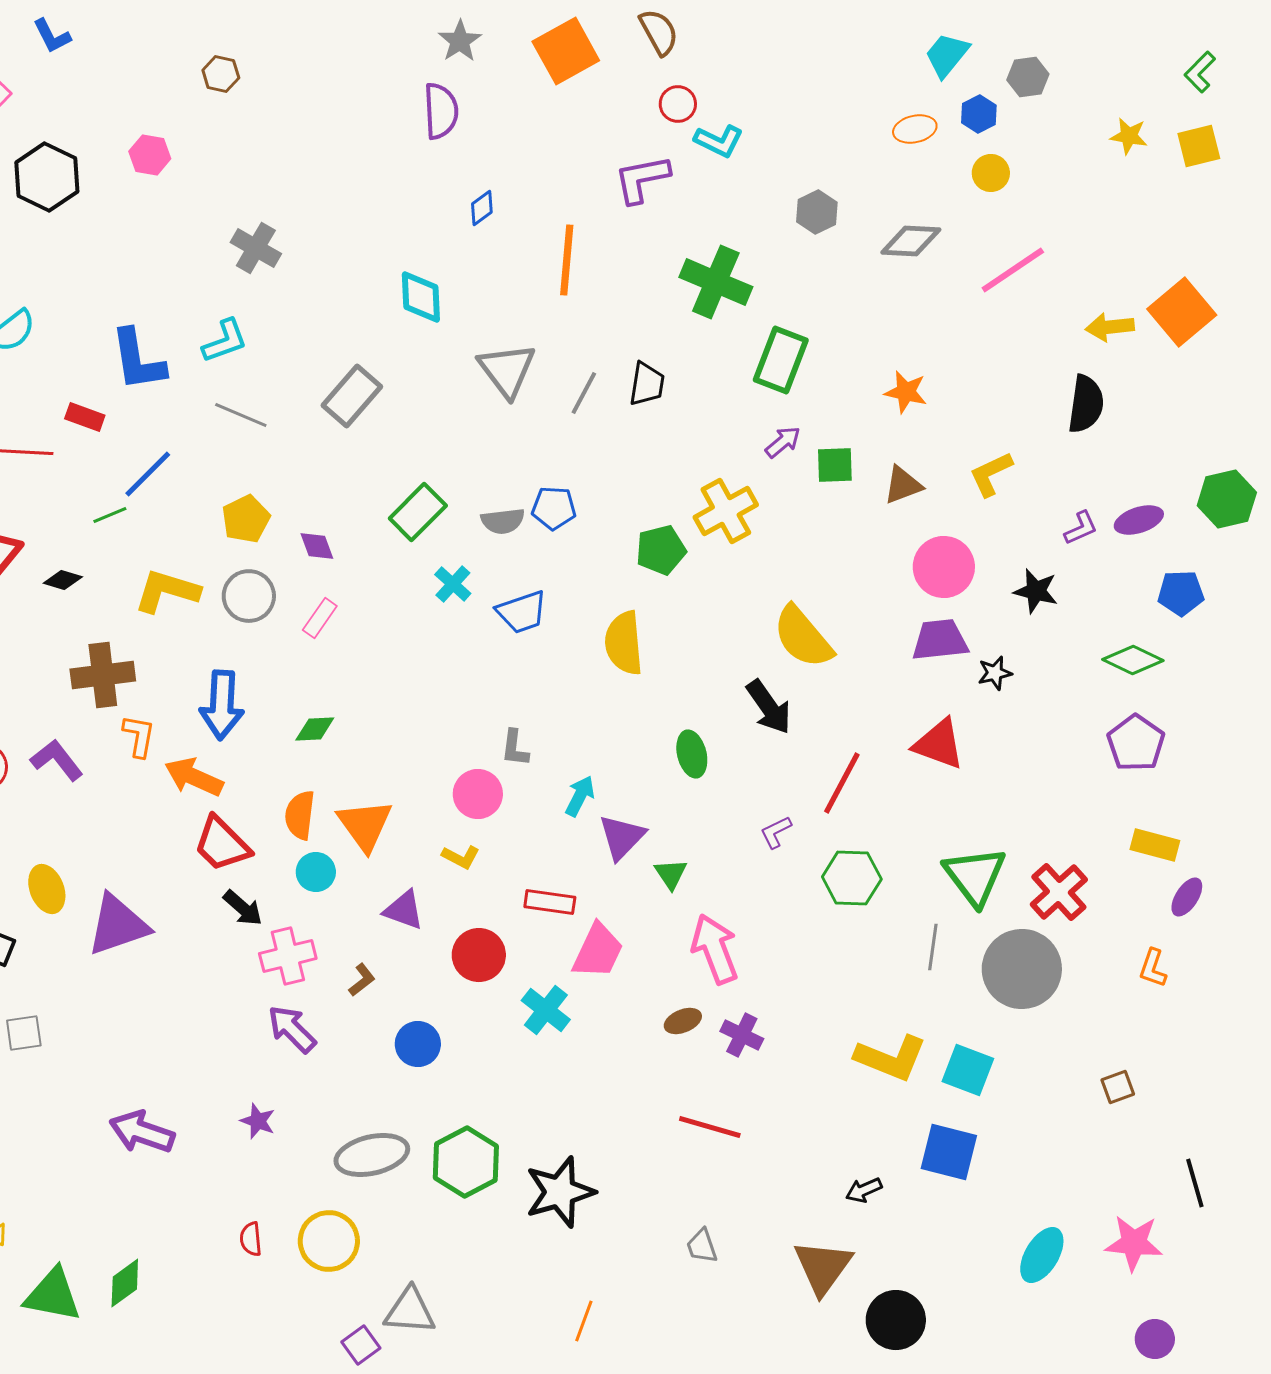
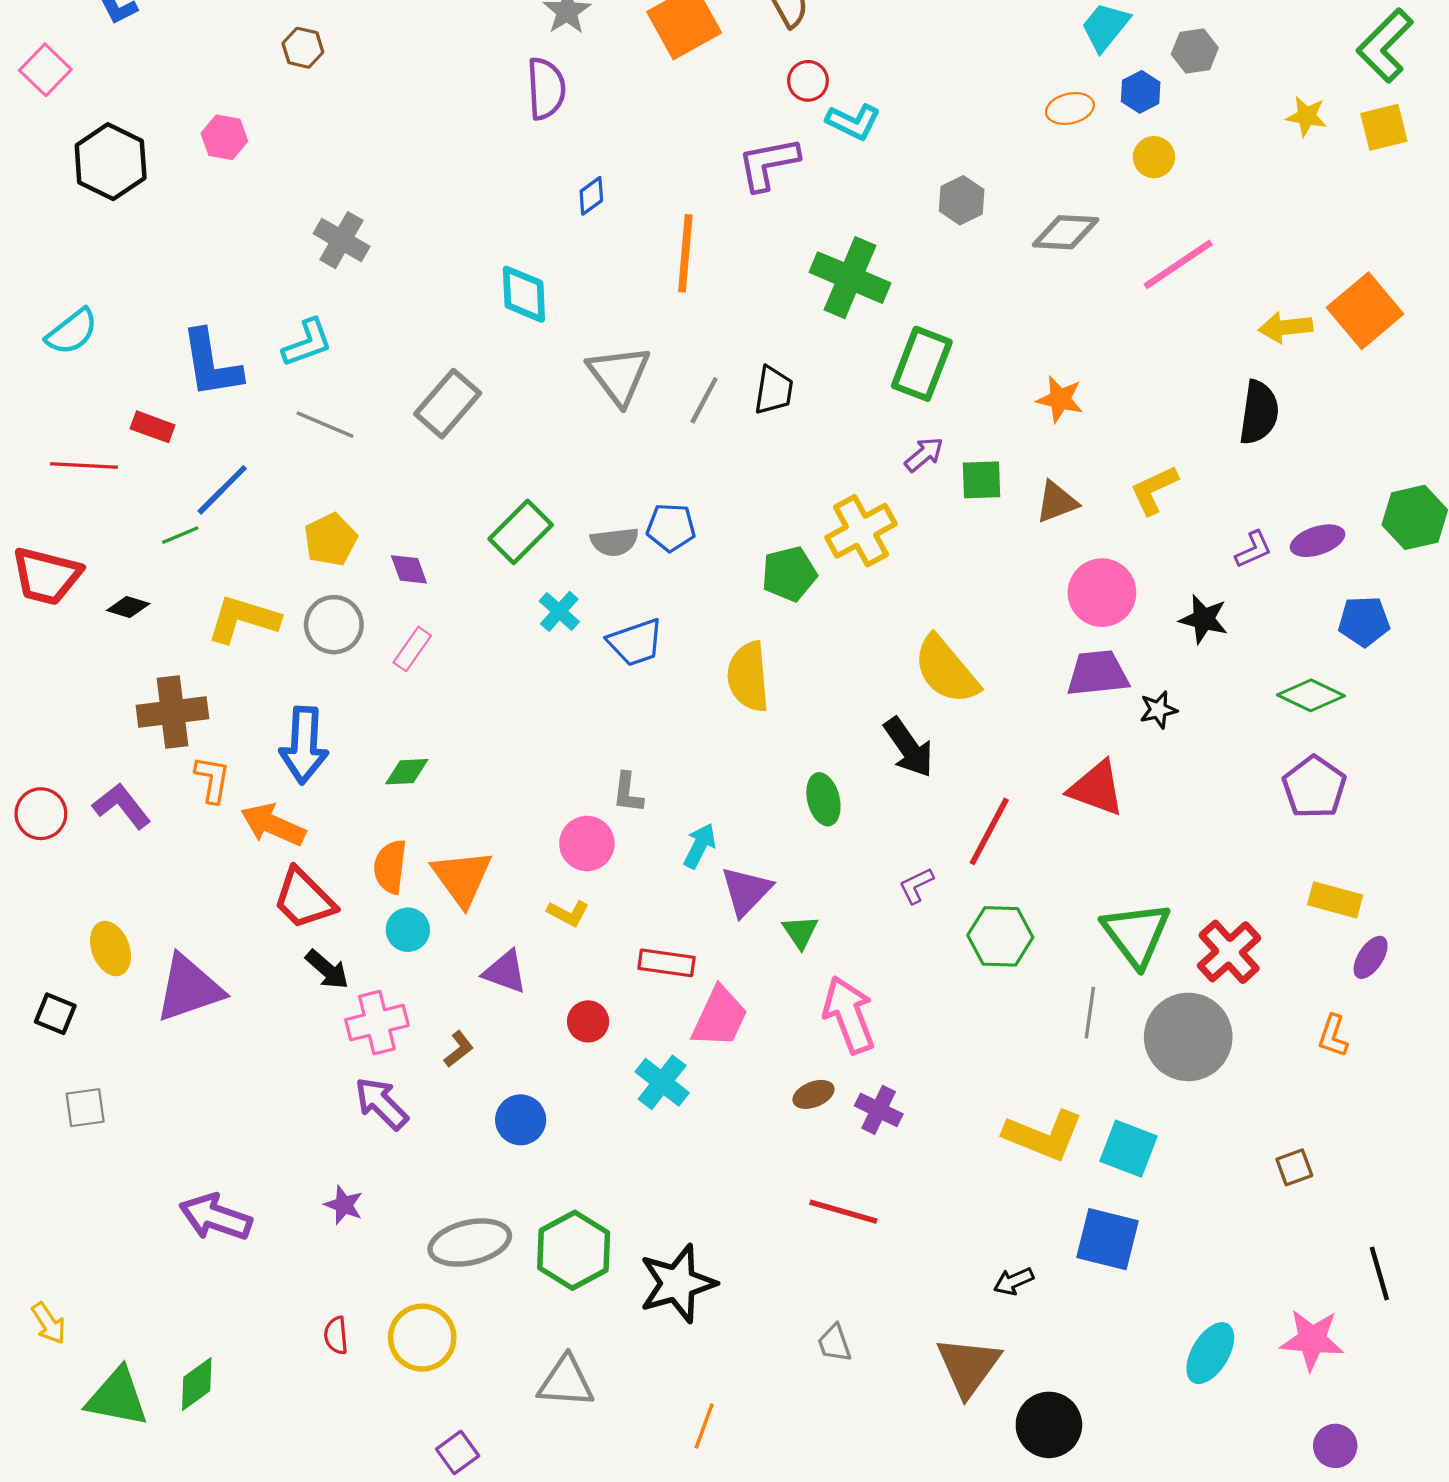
green L-shape: (1200, 72) -> (1385, 45), size x1.6
red circle: (479, 955) -> (588, 1021), size x0.7
gray triangle: (410, 1311) -> (566, 1382), moved

